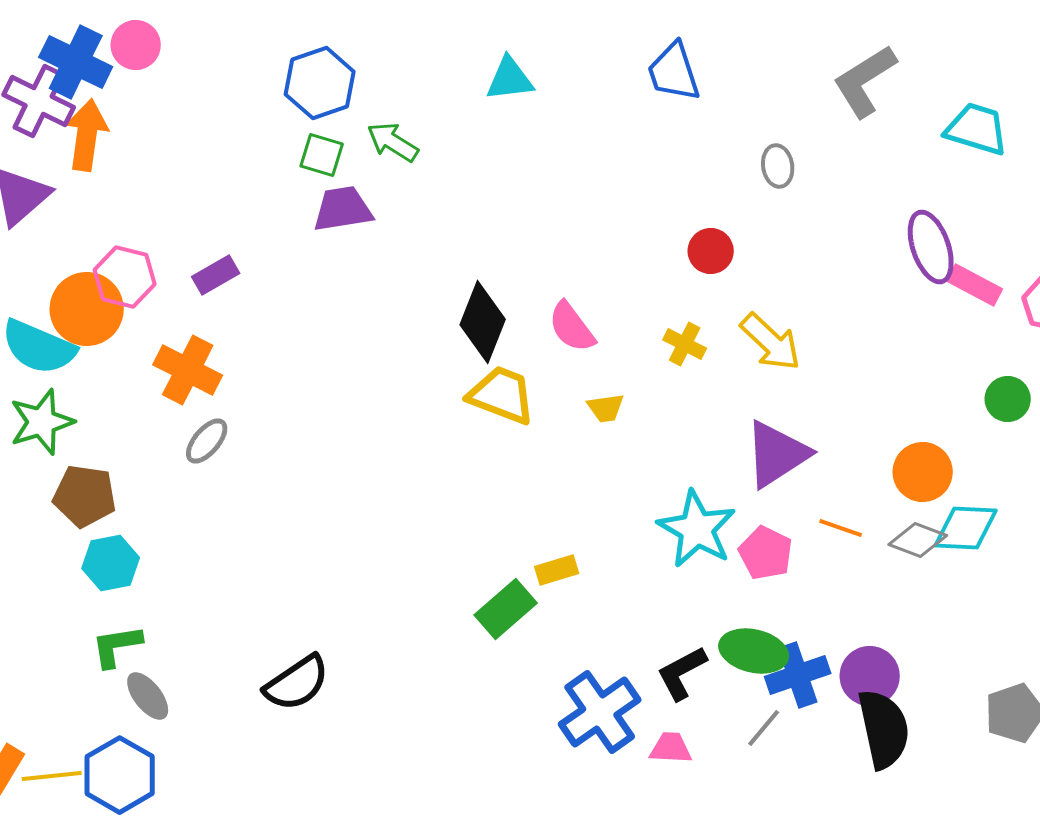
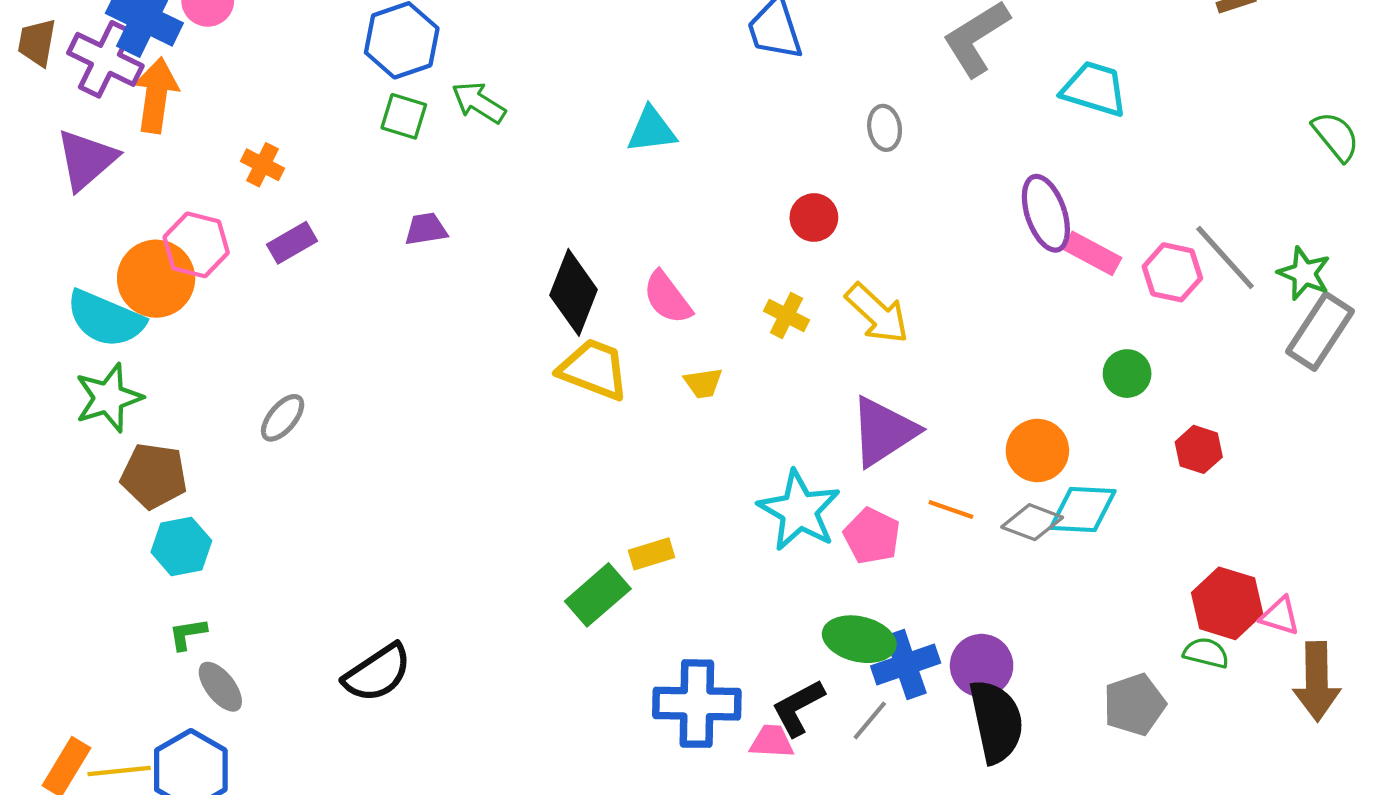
cyan triangle: (510, 79) -> (652, 130), moved
purple trapezoid: (343, 209) -> (426, 229), moved, size x0.7
orange cross: (188, 370) -> (263, 165), moved, size x0.6
green L-shape: (117, 646) -> (188, 634), size x0.7
black L-shape: (682, 673) -> (798, 708), moved
blue cross: (600, 712) -> (697, 704), turned 36

